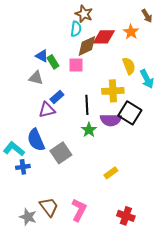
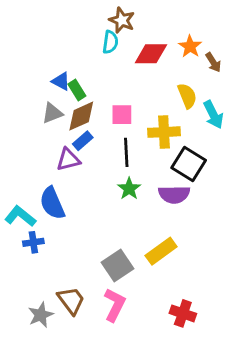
brown arrow: (147, 16) -> (213, 62), moved
brown diamond: (87, 46) -> (81, 116), moved
pink square: (76, 65) -> (122, 115), moved
gray triangle: (36, 78) -> (52, 113), turned -35
purple semicircle: (111, 120) -> (174, 194), moved
gray square: (61, 153) -> (118, 266), moved
yellow rectangle: (111, 173) -> (161, 251), size x1.5
gray star: (28, 217) -> (41, 315), turned 30

